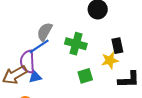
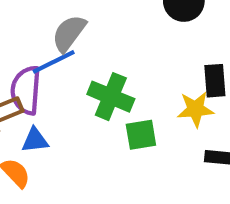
green cross: (76, 44) -> (111, 97), moved
blue triangle: (35, 77) -> (35, 140), moved

